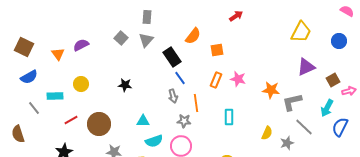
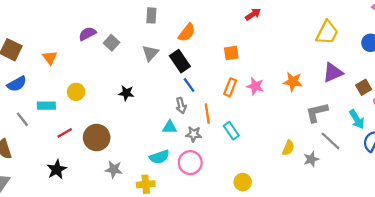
orange semicircle: (193, 36) -> (187, 33), moved
gray square: (121, 38) -> (111, 43), moved
gray triangle: (146, 40) -> (150, 53), moved
purple semicircle: (81, 45) -> (87, 34), moved
orange star: (271, 90) -> (293, 82), moved
cyan arrow: (327, 108) -> (357, 119), turned -60
cyan rectangle: (229, 117) -> (231, 131), moved, turned -35
cyan triangle: (143, 121) -> (170, 127), moved

